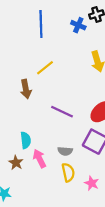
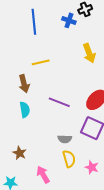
yellow line: (45, 68) -> (41, 62), turned 30
cyan semicircle: (26, 140) -> (25, 110), moved
pink arrow: (39, 158) -> (43, 175), moved

